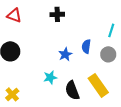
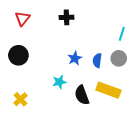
red triangle: (14, 15) -> (23, 18), turned 49
blue semicircle: (86, 46) -> (97, 60), moved
yellow rectangle: (98, 85) -> (108, 90), turned -35

